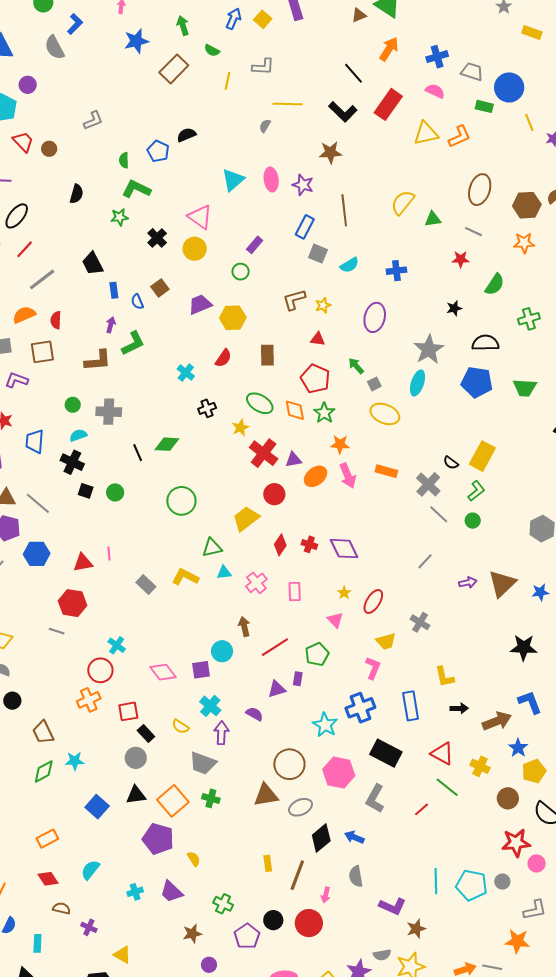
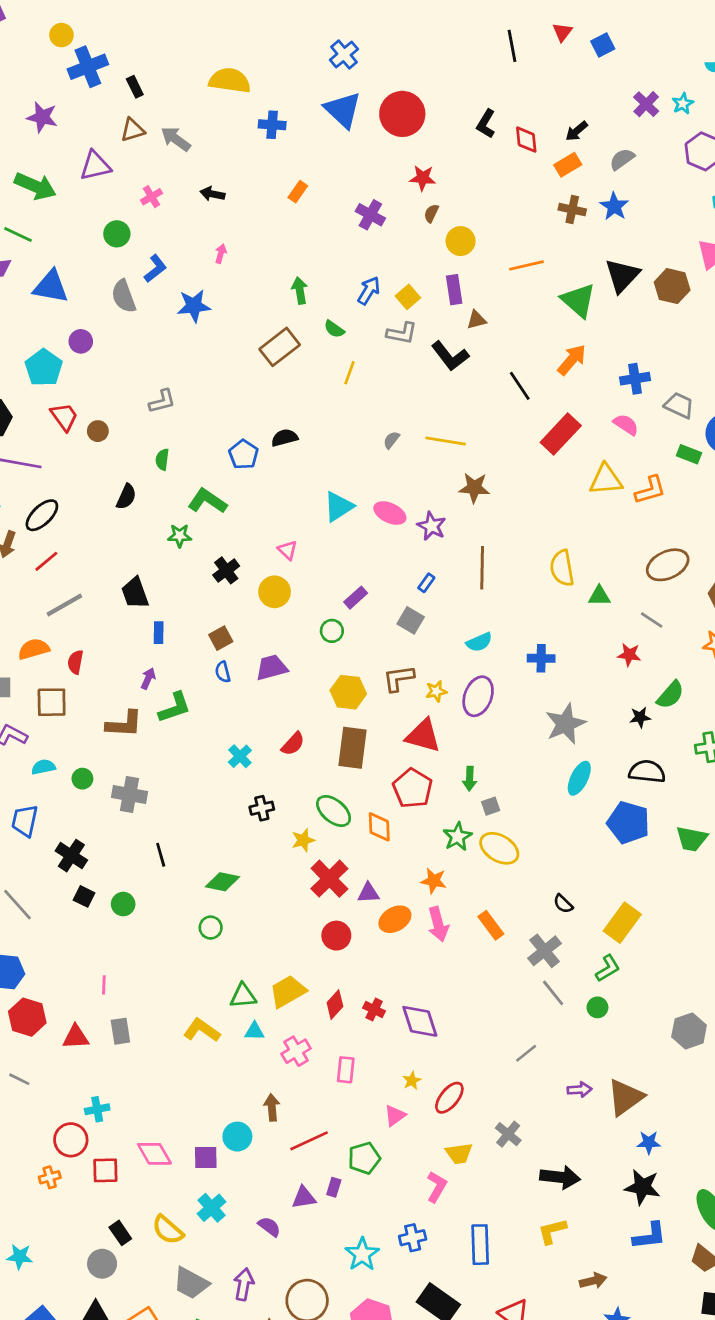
brown triangle: (359, 15) -> (476, 320), moved
blue star: (136, 41) -> (194, 306), moved
gray L-shape: (263, 67) -> (402, 333), moved
yellow line: (288, 104) -> (446, 441), moved
black L-shape: (343, 112) -> (450, 356), moved
green semicircle: (124, 160) -> (162, 460), moved
pink ellipse: (271, 179) -> (390, 513), turned -65
brown ellipse: (480, 190) -> (668, 565), turned 40
yellow semicircle: (403, 202) -> (562, 568), turned -56
pink triangle: (200, 217) -> (288, 550), size x0.6
blue rectangle: (305, 227) -> (426, 583), size x0.6
gray square: (318, 254) -> (411, 620), moved
blue semicircle: (137, 302) -> (223, 672), moved
black star: (454, 308) -> (640, 717), moved
purple ellipse: (375, 317) -> (478, 696), moved
yellow hexagon: (233, 318) -> (348, 692), moved
red triangle: (318, 339) -> (423, 736), size x1.8
gray star: (429, 349) -> (565, 724), moved
brown rectangle: (267, 355) -> (352, 748), size x1.4
green arrow: (356, 366) -> (470, 779), turned -144
cyan ellipse: (417, 383) -> (579, 778), moved
green star: (324, 413) -> (458, 837), moved
cyan semicircle: (78, 435) -> (43, 767), moved
green diamond: (167, 444) -> (222, 882), moved
black semicircle: (451, 463) -> (563, 904), moved
orange rectangle: (386, 471) -> (491, 925), turned 30
green circle: (181, 501) -> (211, 928), size x0.6
yellow trapezoid: (246, 519) -> (288, 991), moved
red triangle: (83, 563) -> (76, 1037), moved
gray rectangle: (146, 585) -> (120, 1031), moved, turned 30
blue star: (540, 592) -> (649, 1142), moved
red hexagon: (73, 603) -> (27, 1017), moved
pink triangle: (335, 620) -> (395, 1116), turned 30
cyan cross: (117, 645) -> (97, 1109), turned 36
yellow L-shape: (444, 677) -> (552, 1231), moved, turned 80
orange cross: (89, 700) -> (50, 1177), size x0.7
blue L-shape: (530, 702) -> (650, 1236), moved, turned 96
blue cross: (360, 708) -> (413, 1238), size x0.7
black arrow: (459, 708) -> (560, 1177), moved, size x1.6
red square: (128, 711) -> (105, 1170), moved
brown arrow: (497, 721) -> (593, 1281), size x0.7
yellow semicircle: (180, 727) -> (168, 1230), size x1.4
purple arrow: (221, 733) -> (244, 1284), moved

